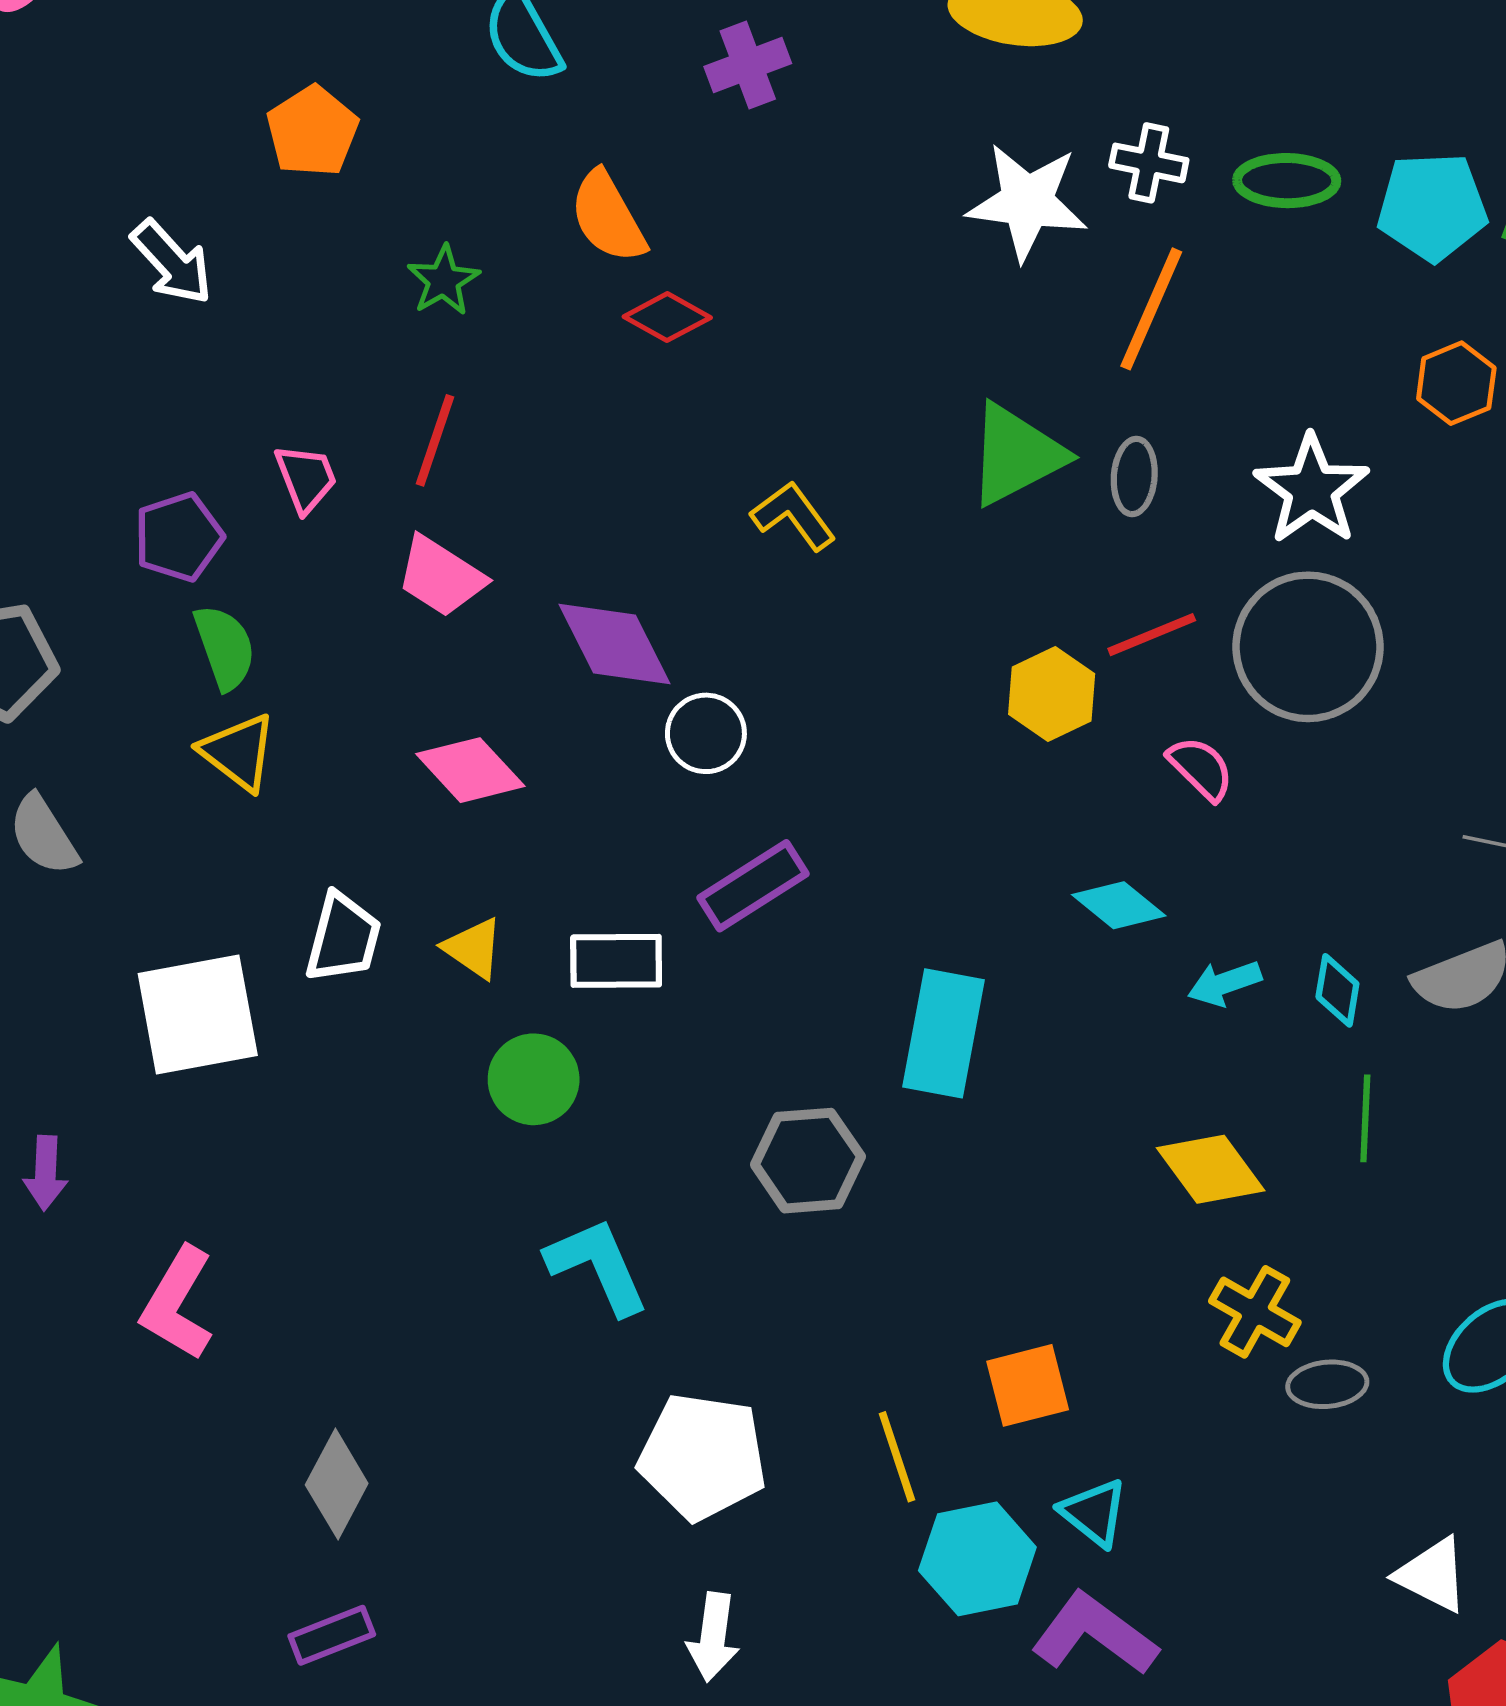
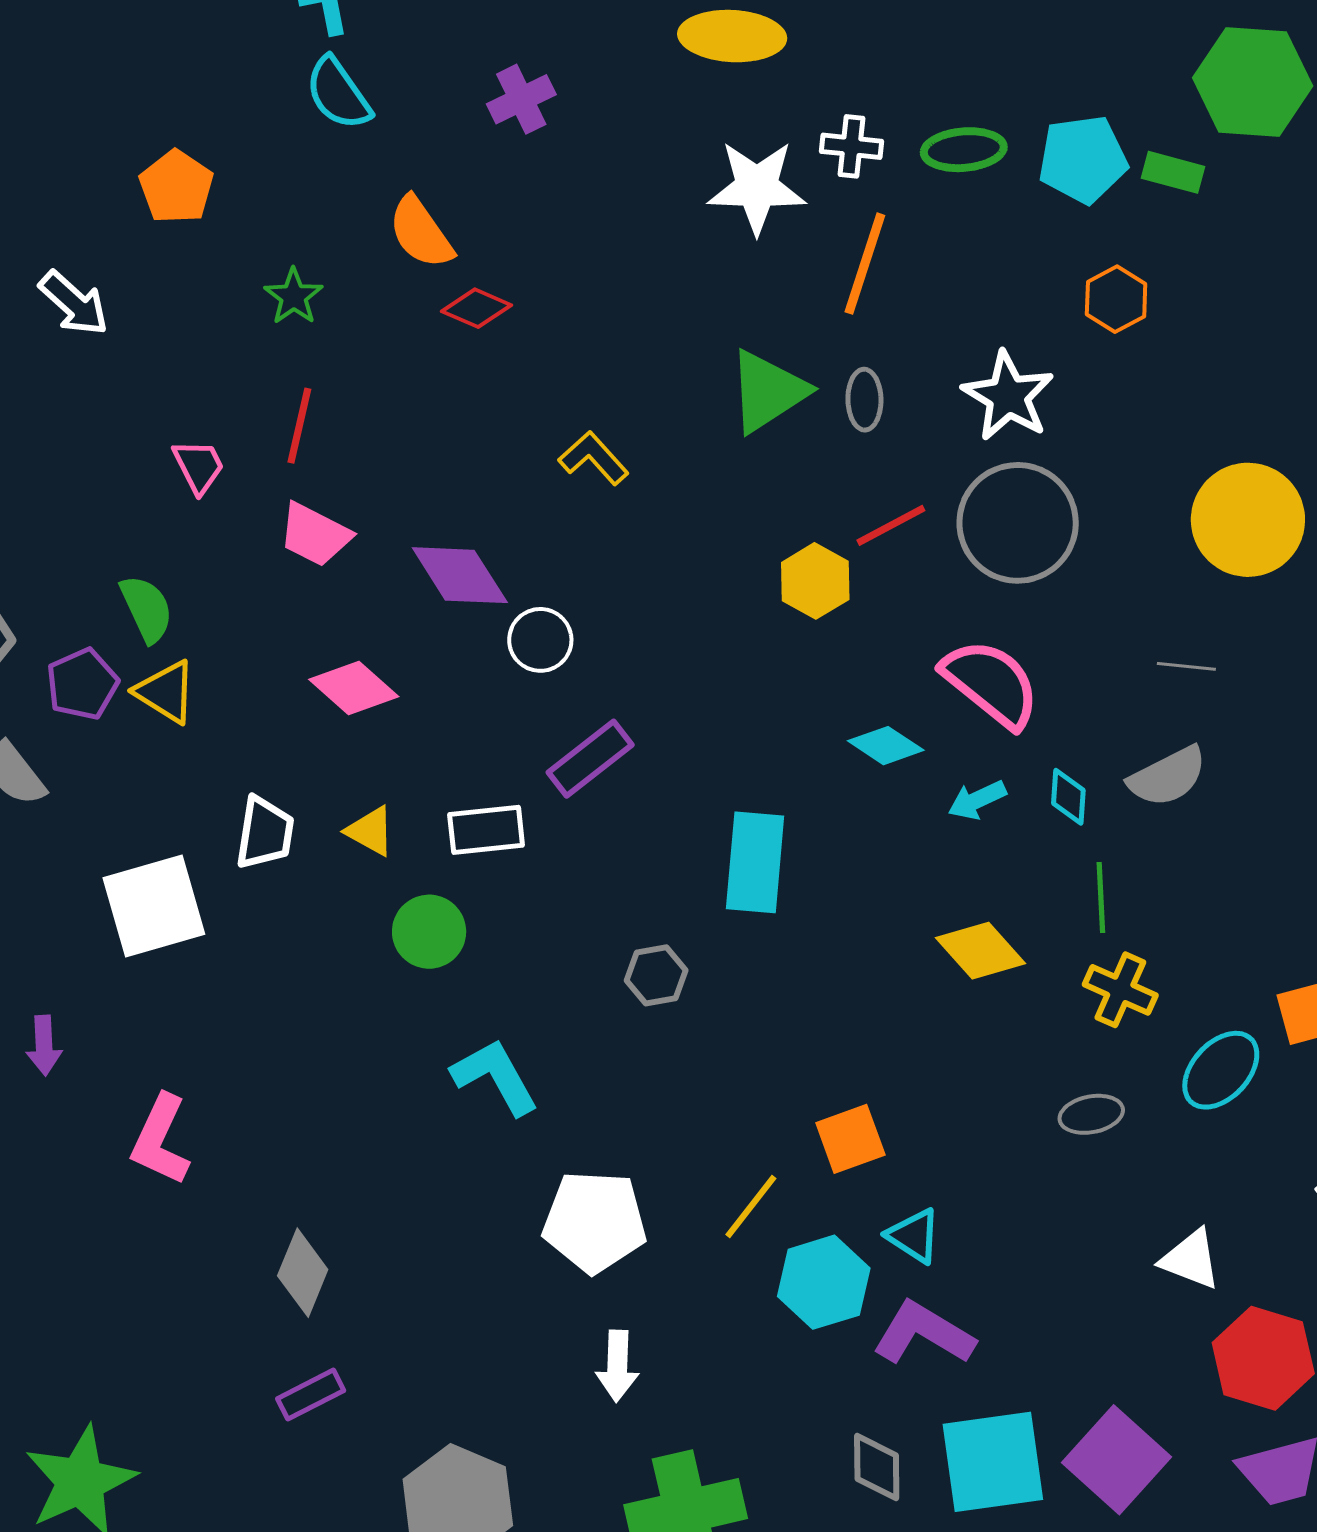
purple pentagon: (179, 537) -> (82, 684), moved
pink semicircle: (1201, 768) -> (991, 683), moved, size x1.8
gray hexagon: (808, 1161) -> (656, 975), size x0.7
yellow cross: (1255, 1312) -> (1120, 990), moved
yellow line: (897, 1457) -> (751, 1206), turned 62

